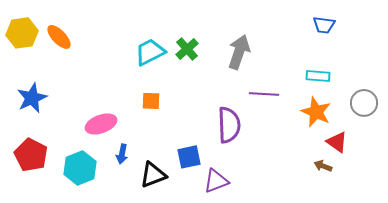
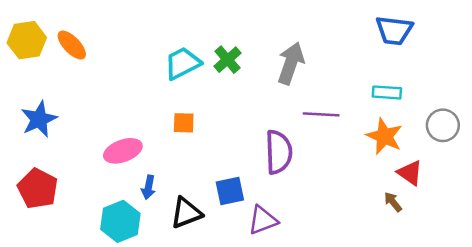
blue trapezoid: (324, 25) -> (394, 30), size x1.4
brown arrow: (323, 166) -> (393, 202), turned 30
cyan hexagon: (80, 168) -> (120, 221), moved

